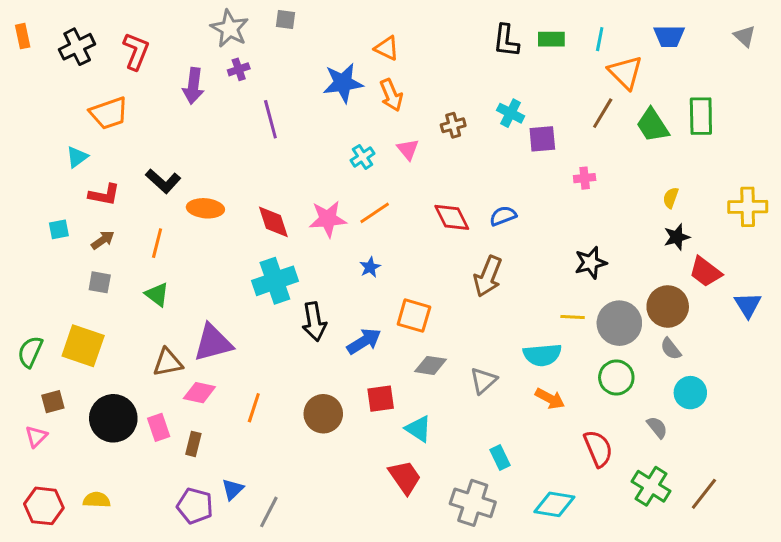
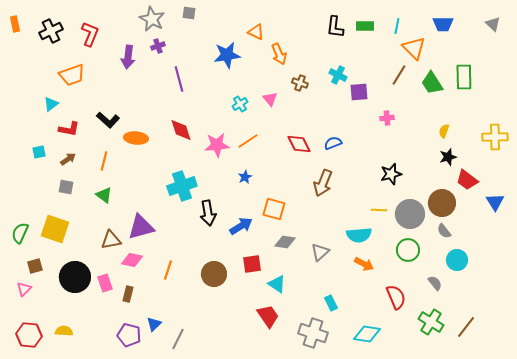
orange arrow: (391, 95) -> (279, 54), moved
brown cross: (453, 125) -> (300, 83), turned 35
red diamond: (273, 222) -> (181, 130), moved

